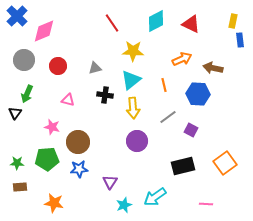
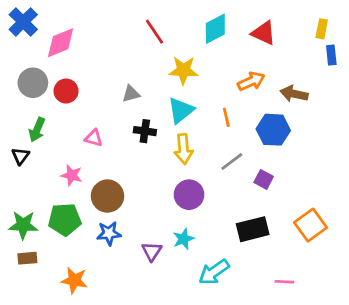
red circle: (58, 66) -> (66, 91), moved
green star: (17, 163) -> (23, 225), size x1.5
cyan star: (124, 205) -> (183, 239), moved

